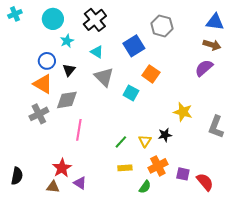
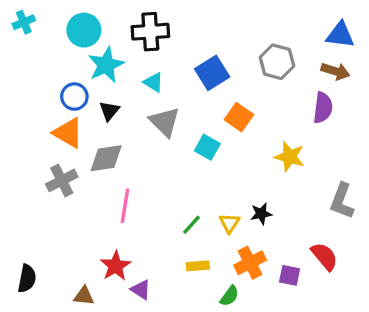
black cross: (95, 20) -> (150, 32), turned 35
gray hexagon: (162, 26) -> (277, 62), moved
cyan star: (67, 41) -> (106, 65), size x1.6
purple semicircle: (204, 68) -> (323, 108), turned 138
yellow star: (183, 112) -> (290, 157), moved
red star: (62, 168) -> (116, 266), moved
red semicircle: (205, 182) -> (324, 256), moved
purple triangle: (80, 183) -> (141, 290), moved

